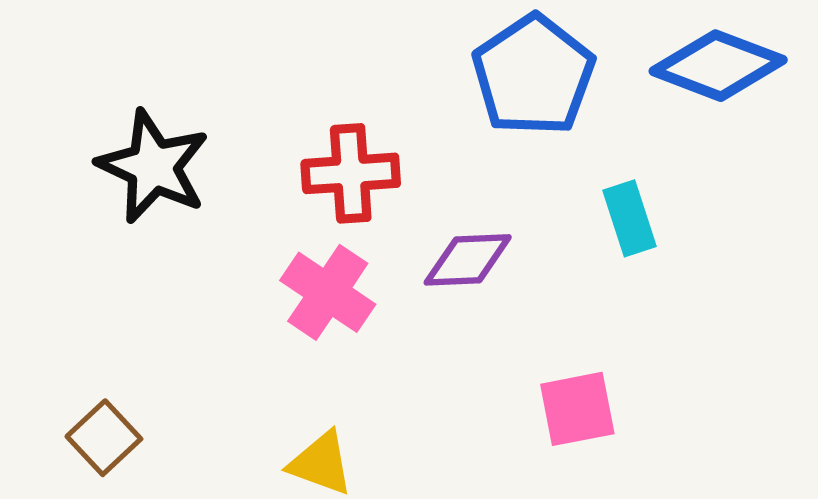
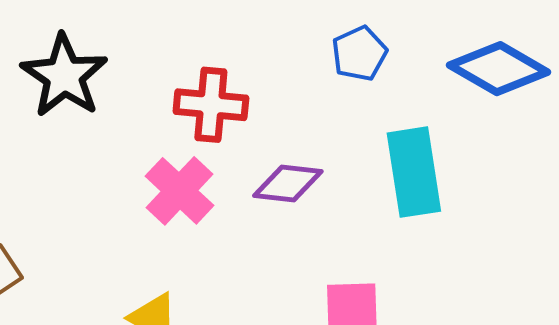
blue pentagon: (533, 75) -> (359, 53), size x0.6
cyan rectangle: (630, 218) -> (414, 172), size x1.6

